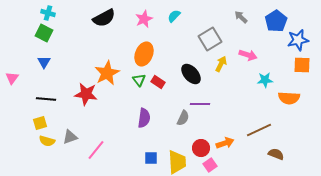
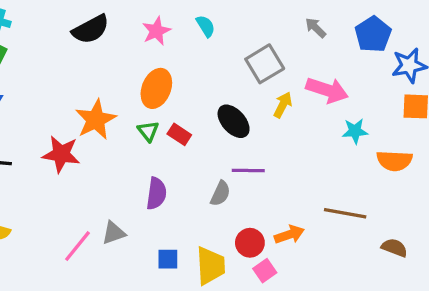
cyan semicircle: (174, 16) -> (206, 26), turned 104
pink arrow: (248, 55) -> (327, 90), size x1.4
brown line: (259, 130) -> (345, 213), turned 35
gray triangle: (70, 137) -> (114, 233), moved
brown semicircle: (276, 154) -> (394, 248), moved

